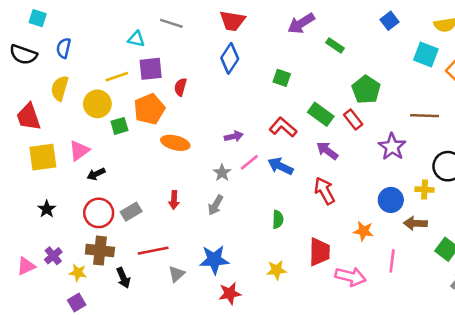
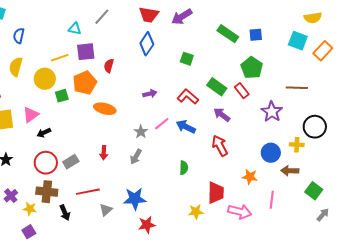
blue square: (389, 21) -> (256, 35), moved, turned 32
gray line: (171, 23) -> (102, 17), turned -66
purple arrow: (301, 23) -> (182, 17), moved
green rectangle: (335, 45) -> (228, 34), size x1.5
purple arrow: (234, 136) -> (150, 94), moved
yellow star: (277, 270) -> (196, 212), moved

